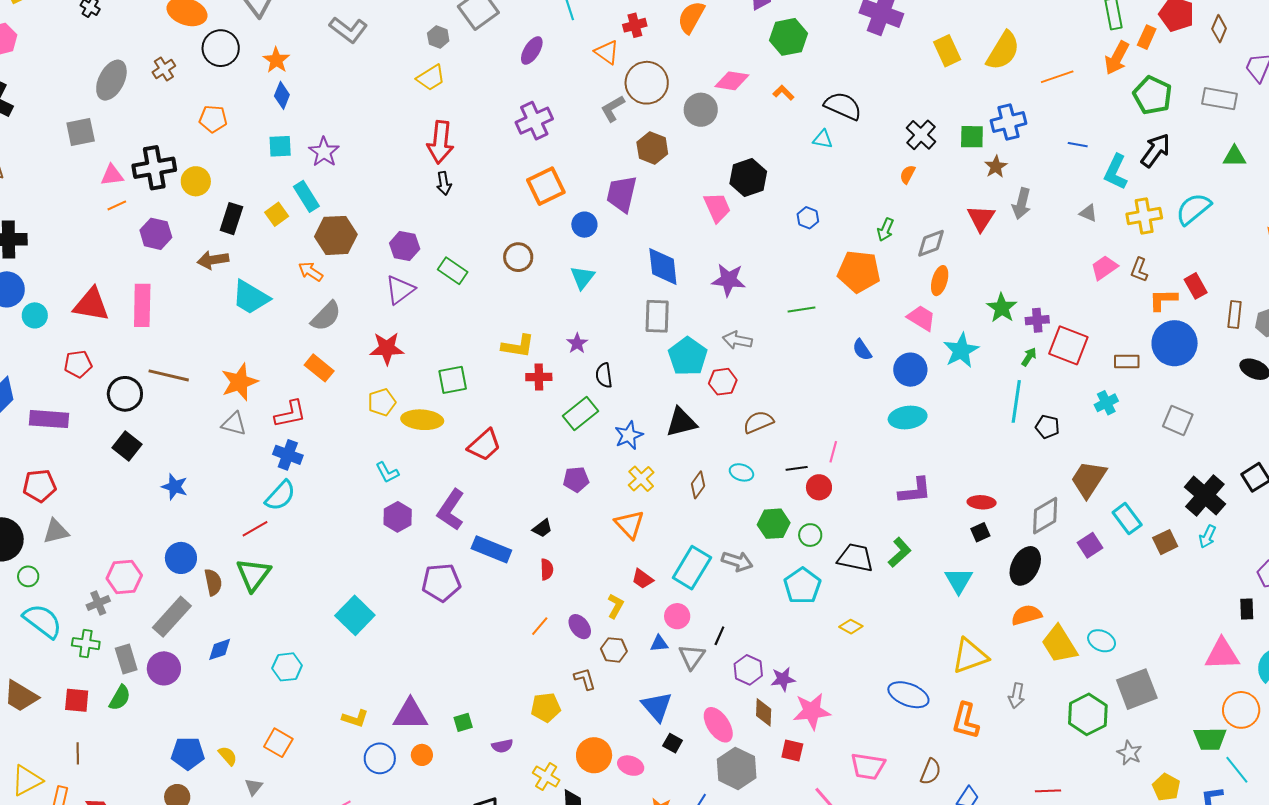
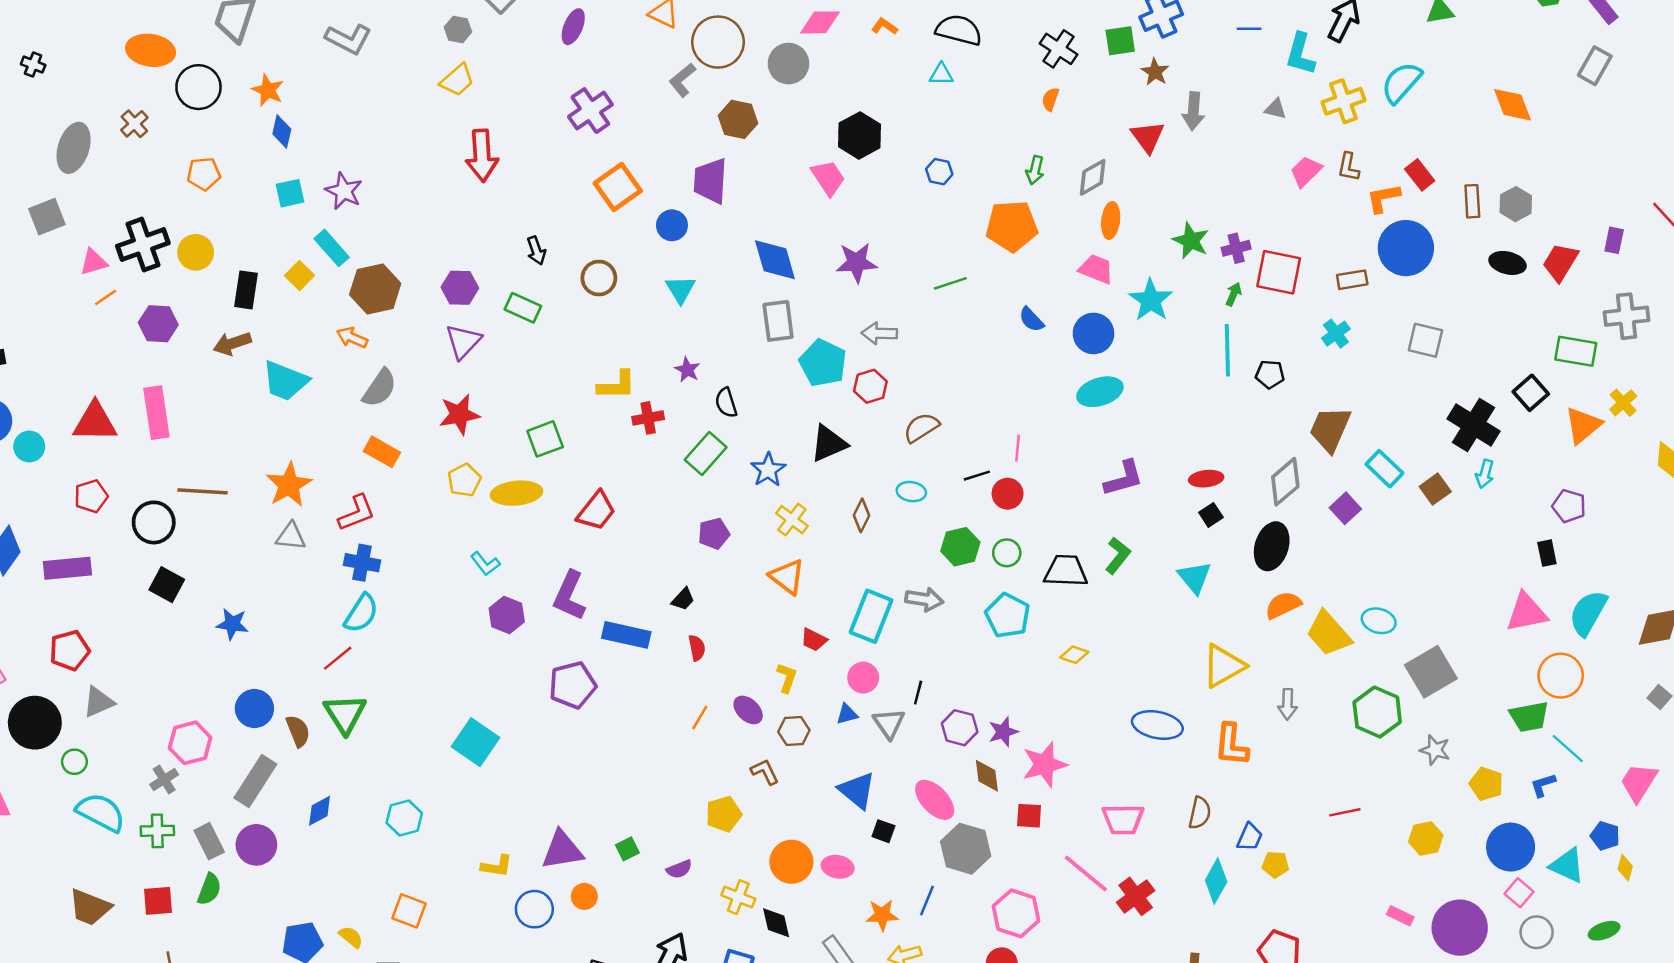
black arrow: (444, 183) -> (536, 251), moved

